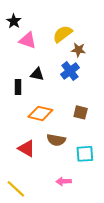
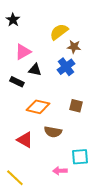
pink triangle: (28, 40) -> (23, 52), moved, turned -48
black rectangle: (18, 87) -> (17, 82), turned -64
cyan square: (85, 154) -> (80, 157), moved

